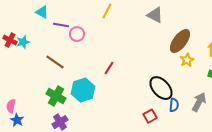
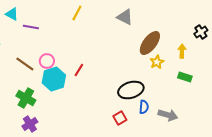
pink circle: (77, 34) -> (47, 61), moved
black ellipse: (161, 88) -> (131, 90), turned -65
cyan hexagon: (83, 90) -> (54, 79), moved
gray arrow: (199, 102) -> (168, 115), moved, turned 78

